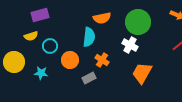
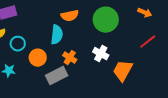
white cross: (130, 45) -> (101, 54), moved
orange trapezoid: (142, 73) -> (123, 71), moved
gray rectangle: (89, 78) -> (57, 76), size x1.5

